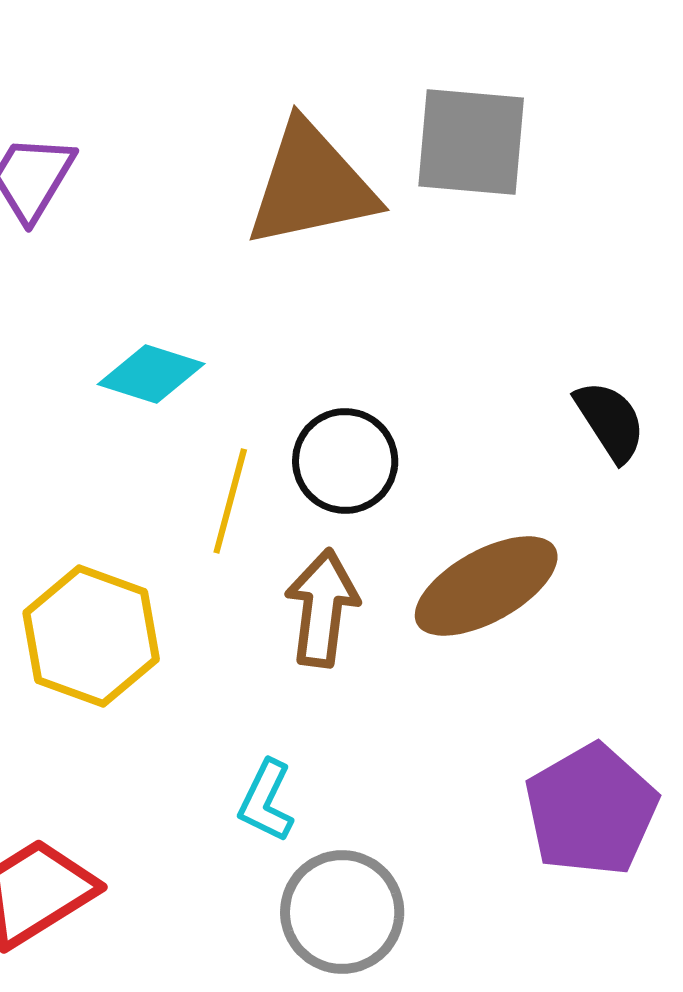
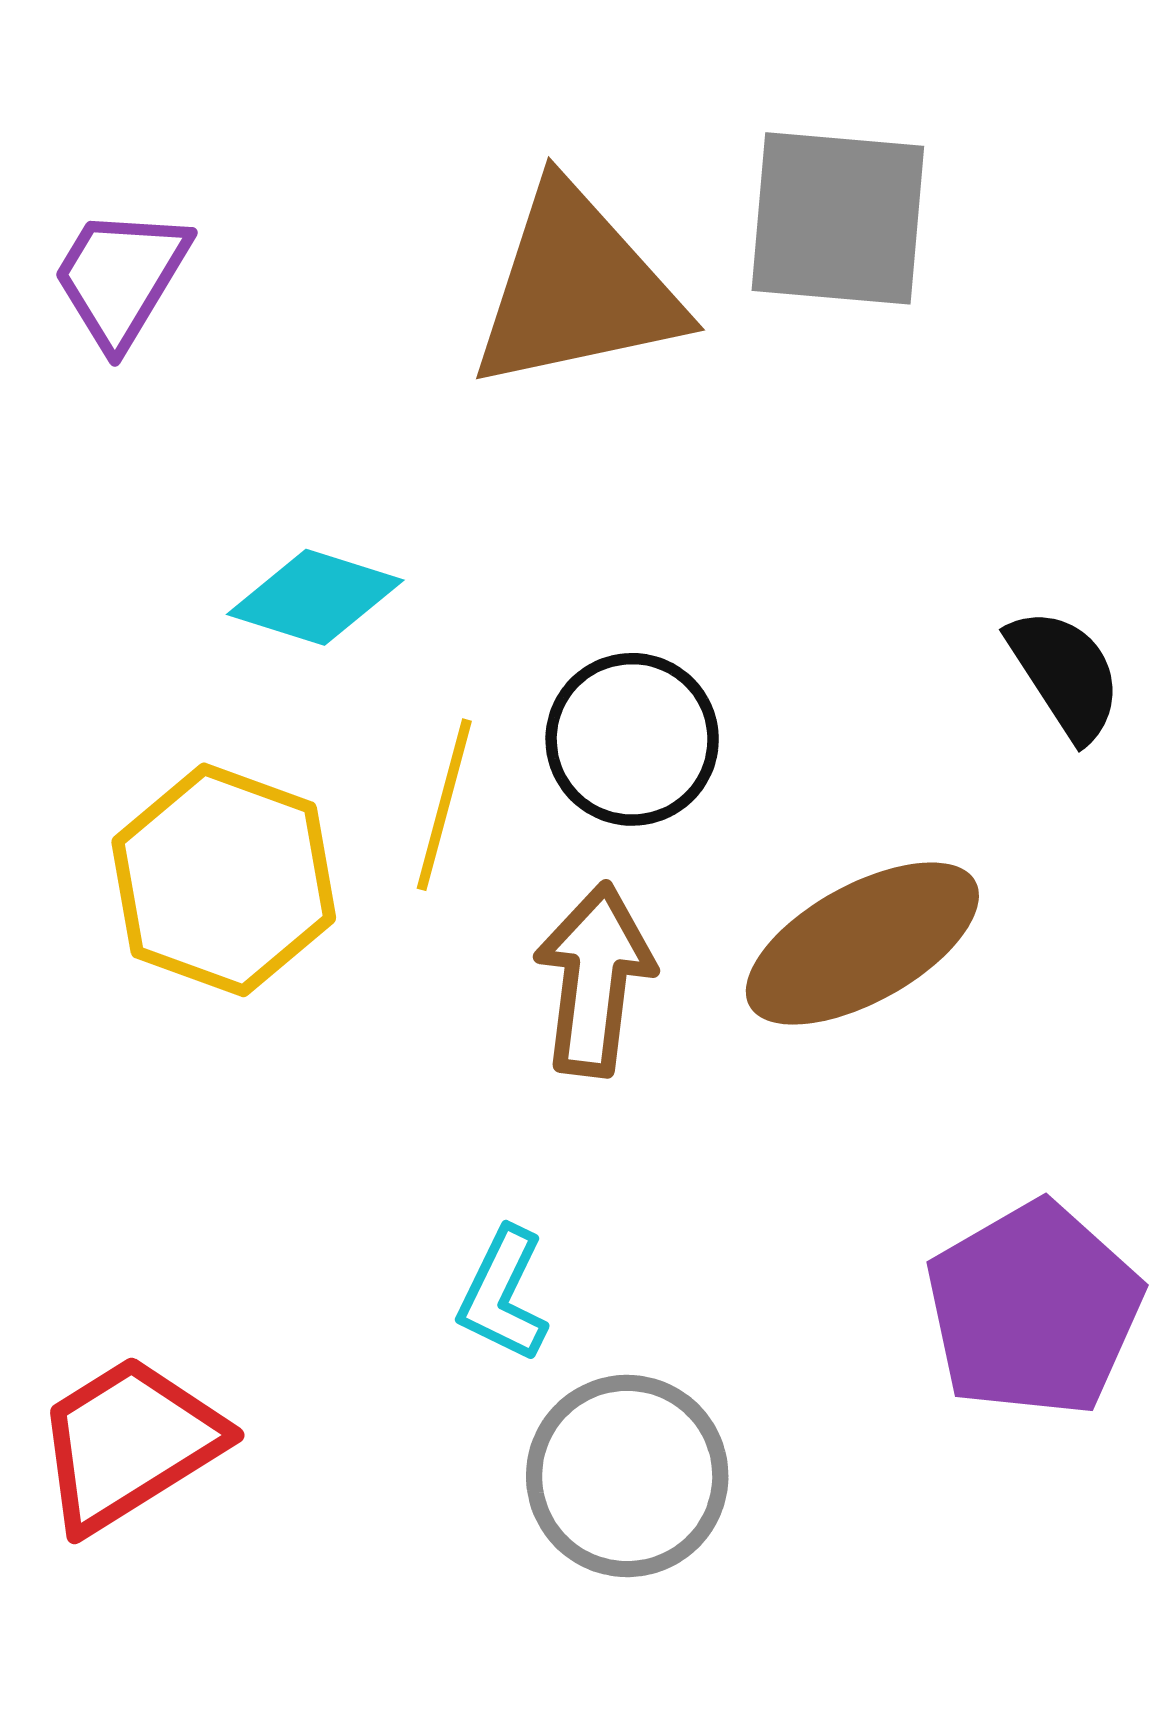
yellow hexagon: (91, 636) -> (224, 880), moved

